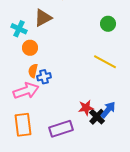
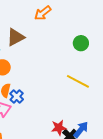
blue cross: (44, 77) -> (17, 96), turned -32

